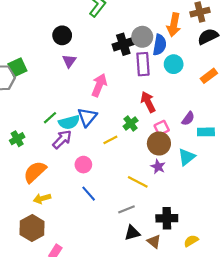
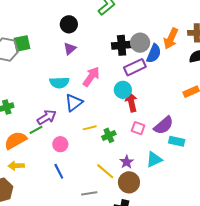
purple rectangle: (143, 64) -> (135, 67), turned 55
cyan circle: (174, 64) -> (123, 90), moved
green line: (50, 118) -> (36, 130), moved
purple semicircle: (188, 119) -> (164, 125), size x1.5
cyan semicircle: (69, 122) -> (59, 83), moved
green cross: (131, 123) -> (109, 135), moved
pink square: (162, 128) -> (138, 128), turned 32
brown circle: (159, 143) -> (129, 182), moved

